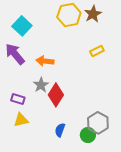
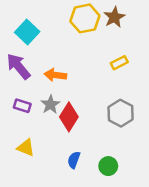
purple rectangle: (18, 99) -> (22, 106), moved
yellow triangle: (21, 120) -> (26, 148), turned 35
gray hexagon: (98, 123) -> (121, 113), moved

